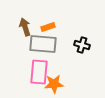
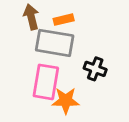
black cross: (82, 45) -> (95, 69), moved

